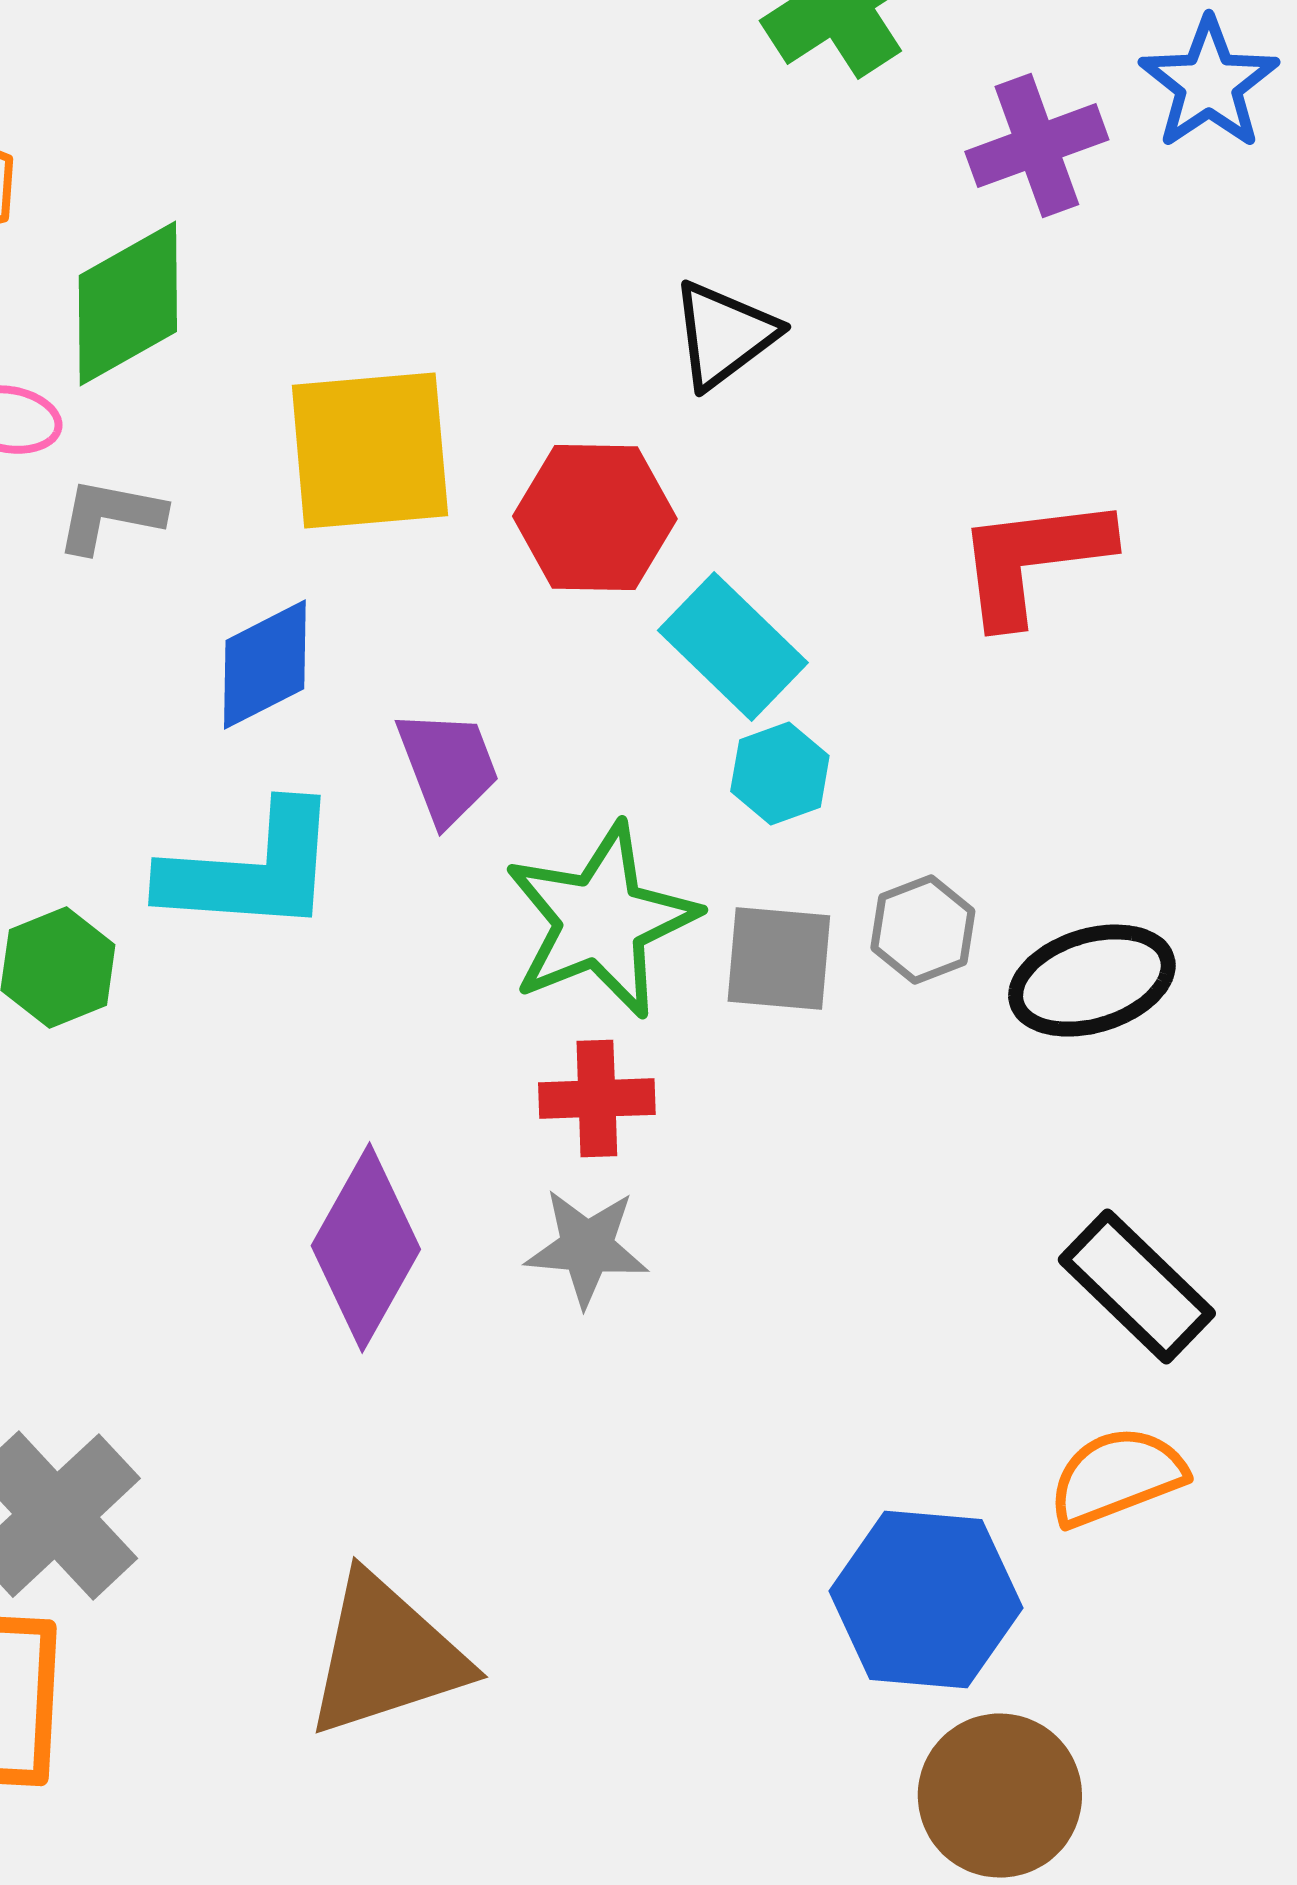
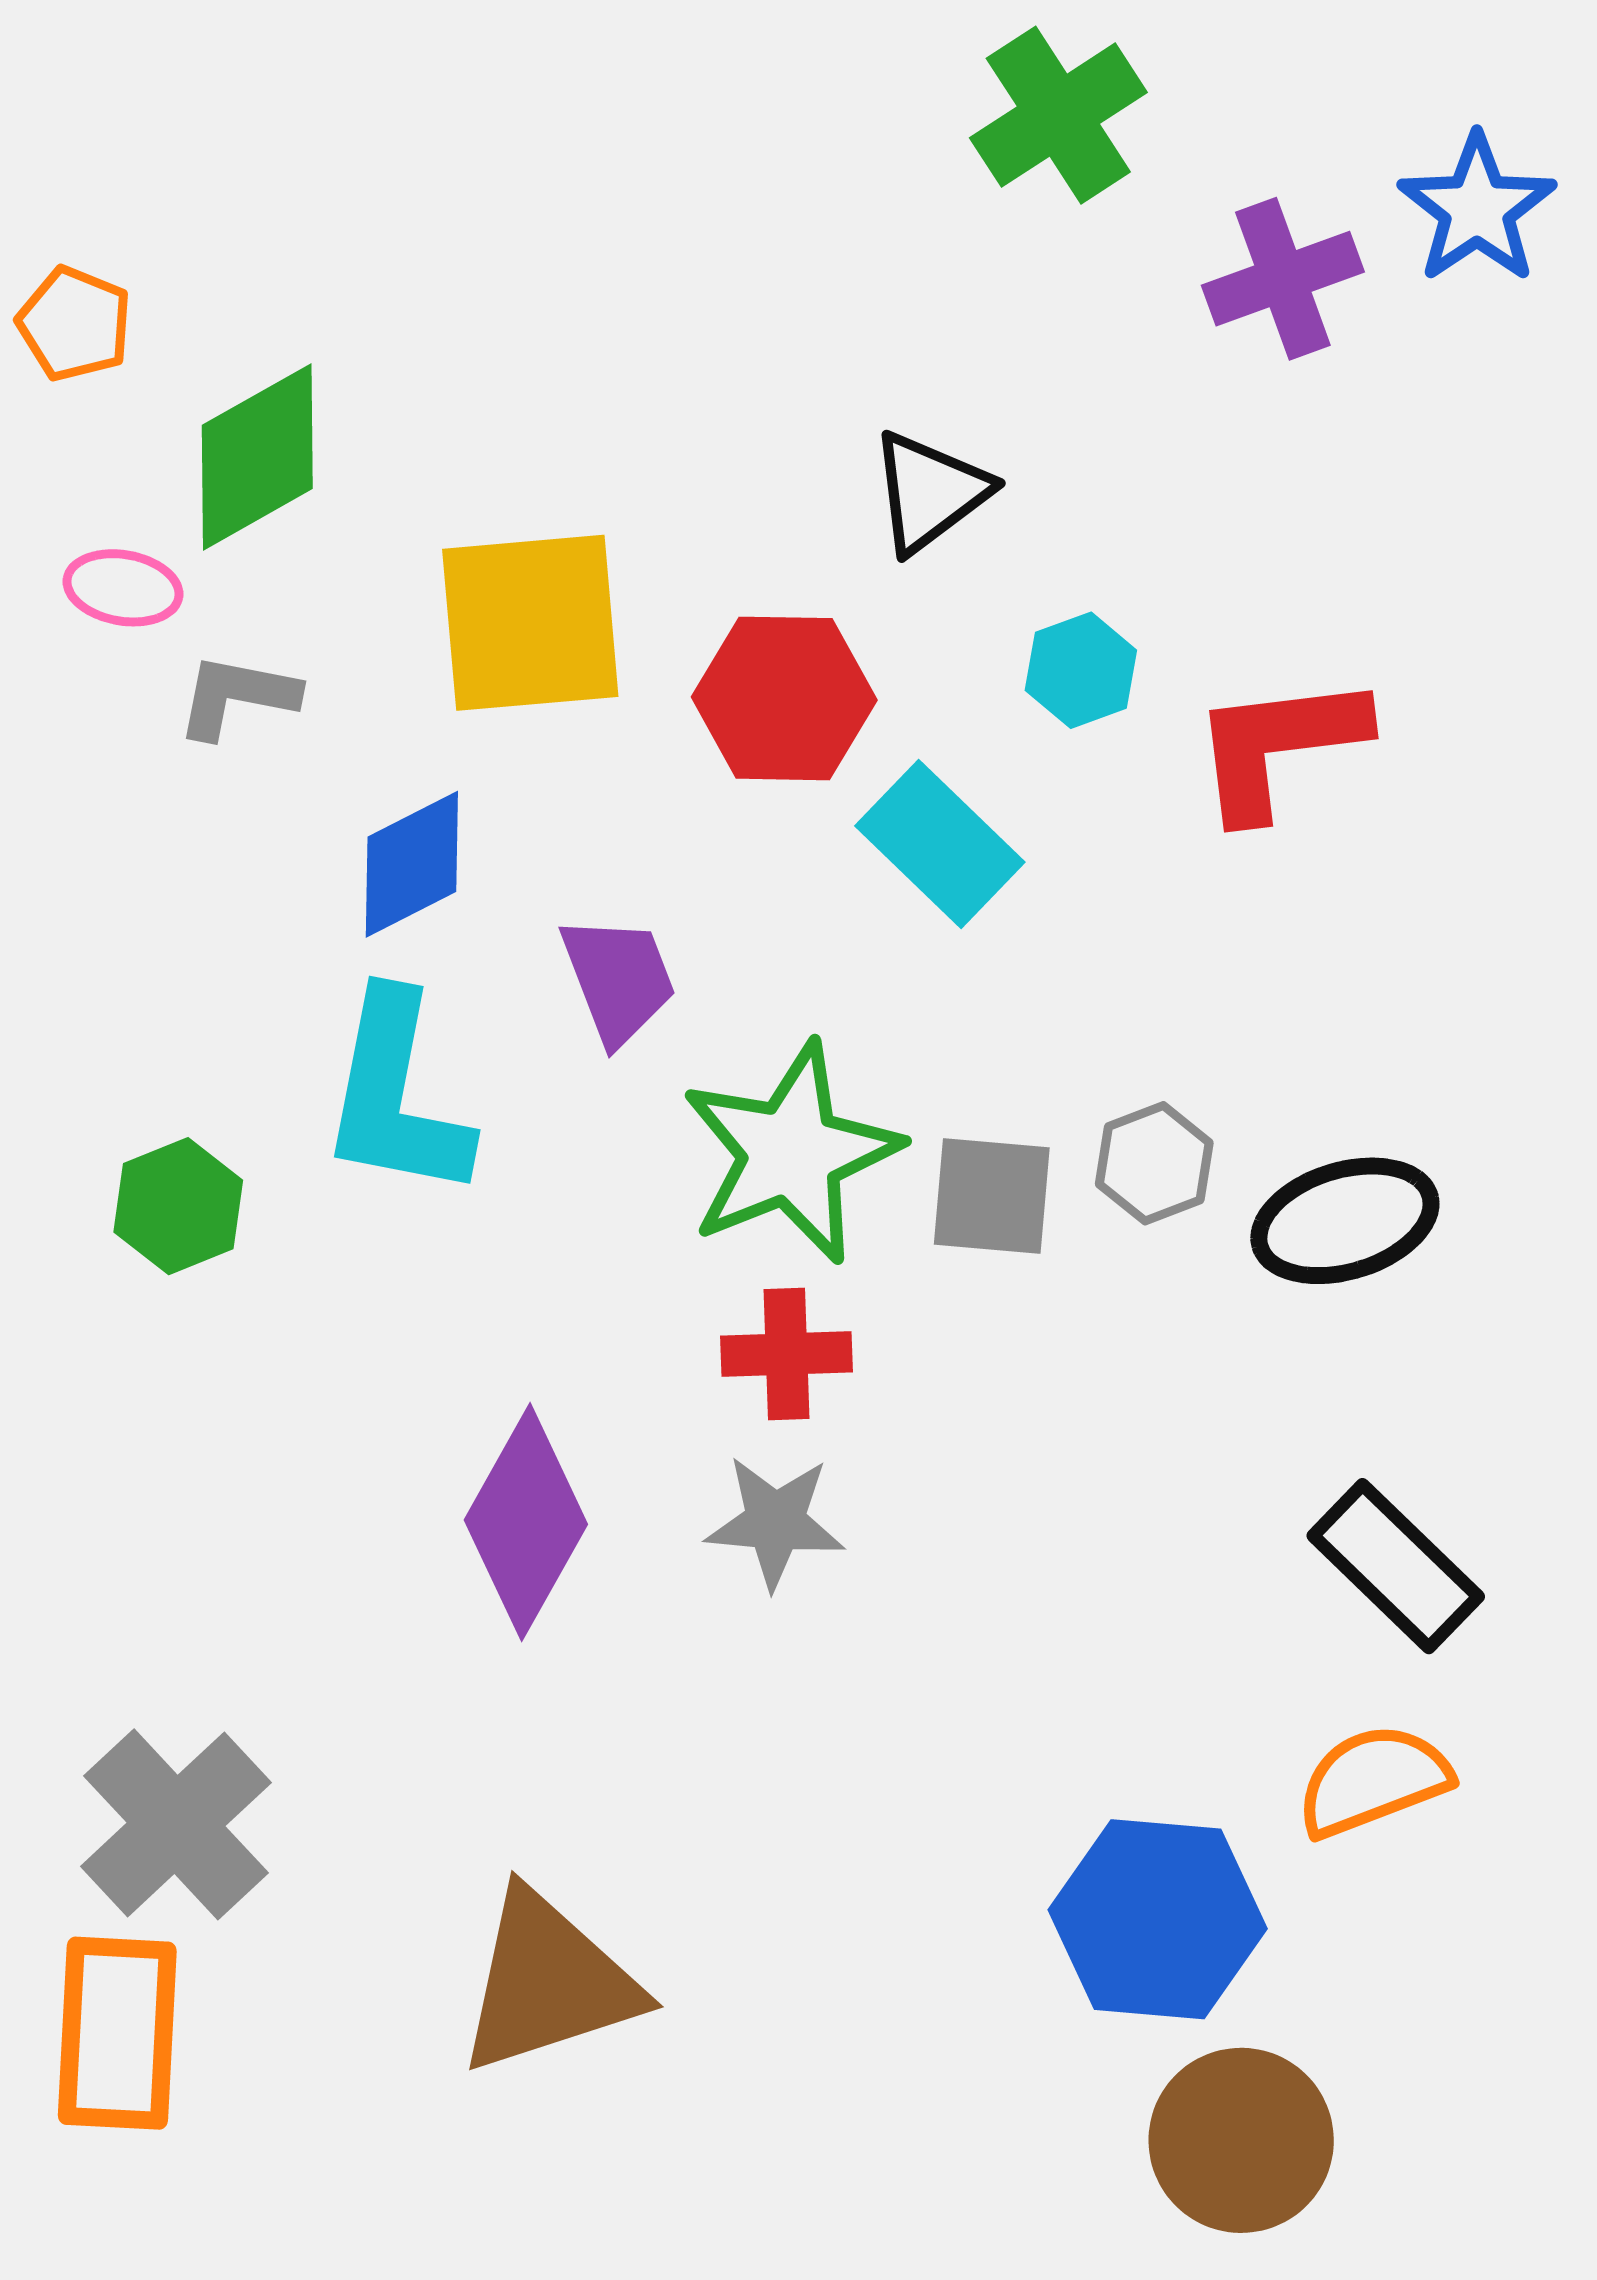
cyan hexagon: (780, 774) -> (1081, 670), moved
cyan L-shape: (251, 870) -> (396, 1096), turned 97

